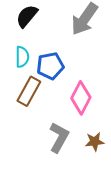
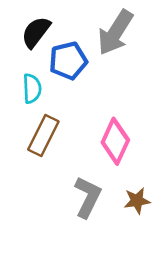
blue pentagon: (50, 66) -> (68, 61), moved

